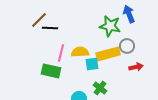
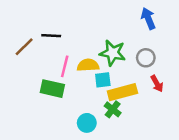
brown line: (39, 20) -> (24, 47), moved
green star: (110, 26) -> (113, 53), moved
yellow rectangle: (108, 54) -> (122, 92), moved
red arrow: (136, 67) -> (157, 84), turned 72

